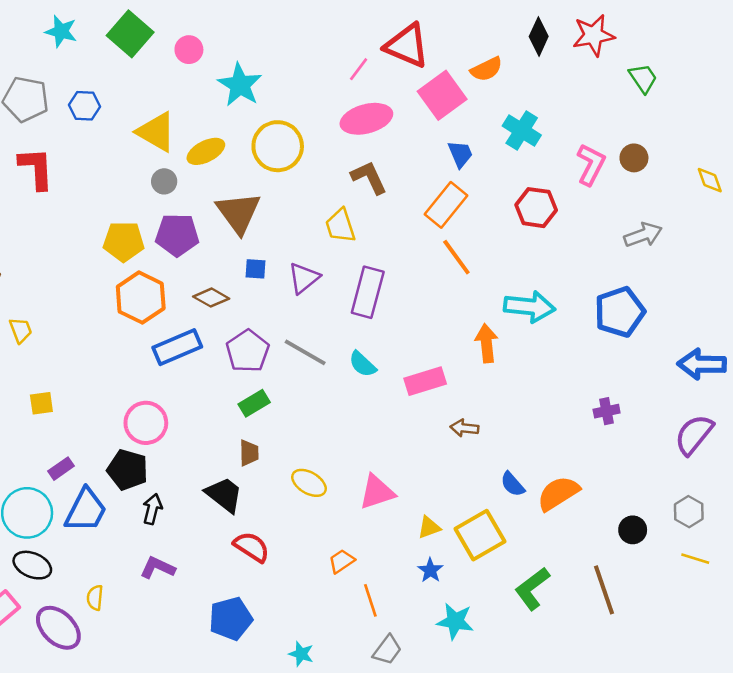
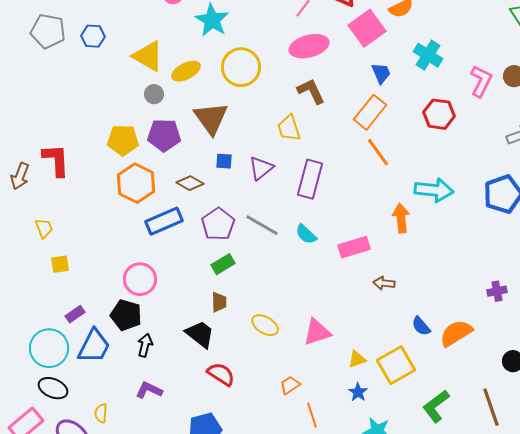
red L-shape: (36, 168) -> (56, 160), moved
yellow trapezoid: (21, 330) -> (44, 228), moved
purple cross: (607, 411) -> (497, 291), moved

